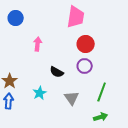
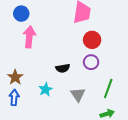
pink arrow: (38, 44) -> (29, 37), moved, size x1.5
black semicircle: (57, 72) -> (63, 68), turned -40

